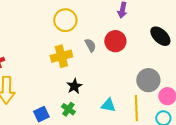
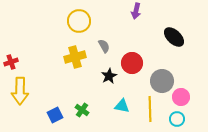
red circle: (115, 41) -> (132, 63), moved
black star: (74, 86) -> (109, 76), moved

